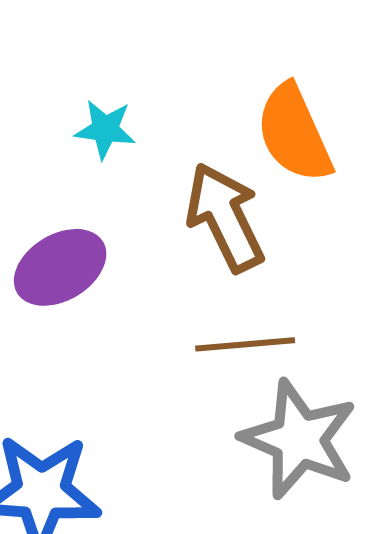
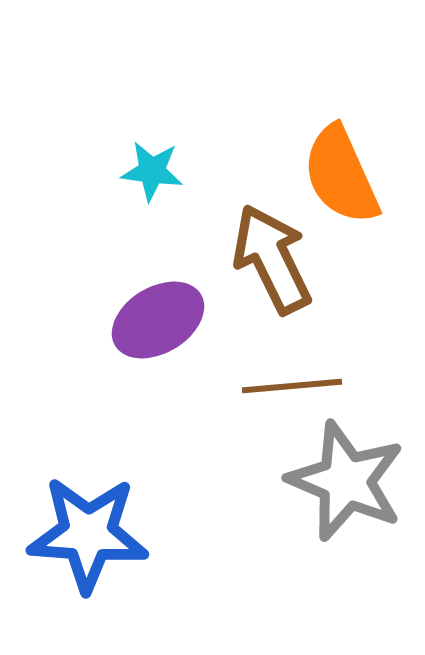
purple ellipse: (60, 267) -> (158, 320), moved

